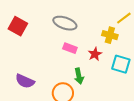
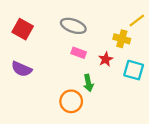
purple semicircle: (25, 81) -> (22, 69), moved

